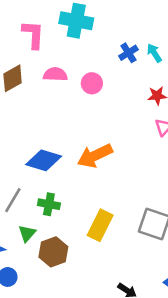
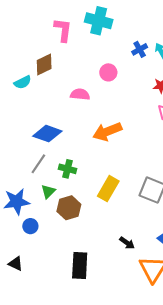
pink semicircle: (55, 74) -> (80, 94), moved
blue diamond: (44, 160) -> (47, 134), moved

